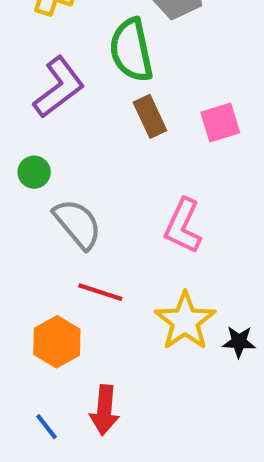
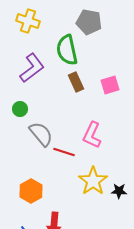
red line: (100, 292) -> (64, 152), moved

